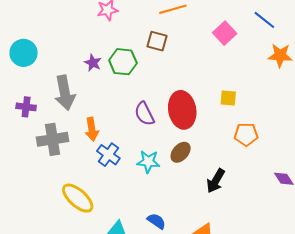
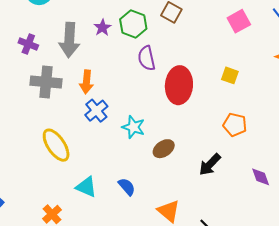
purple star: (93, 63) -> (102, 28), moved
yellow square: (228, 98) -> (230, 75), moved
purple semicircle: (144, 114) -> (147, 58), moved
brown ellipse: (181, 152) -> (164, 149), moved
black arrow: (216, 181) -> (210, 164), moved

